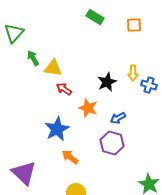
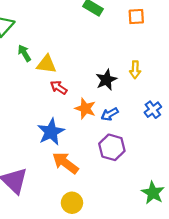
blue cross: (149, 85) -> (153, 110), moved, turned 35
blue arrow: (118, 118) -> (110, 114), moved
orange arrow: (70, 157) -> (65, 163), size x1.4

